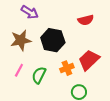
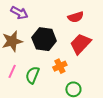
red trapezoid: (89, 60) -> (80, 44), moved

